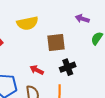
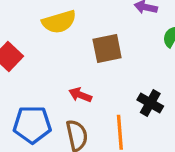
black cross: (68, 67) -> (150, 103), moved, turned -35

